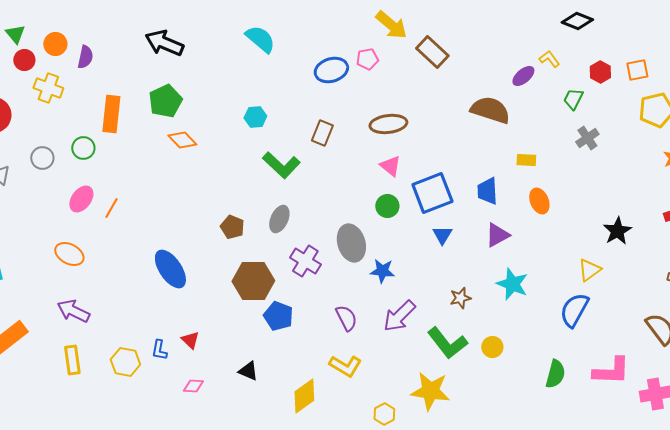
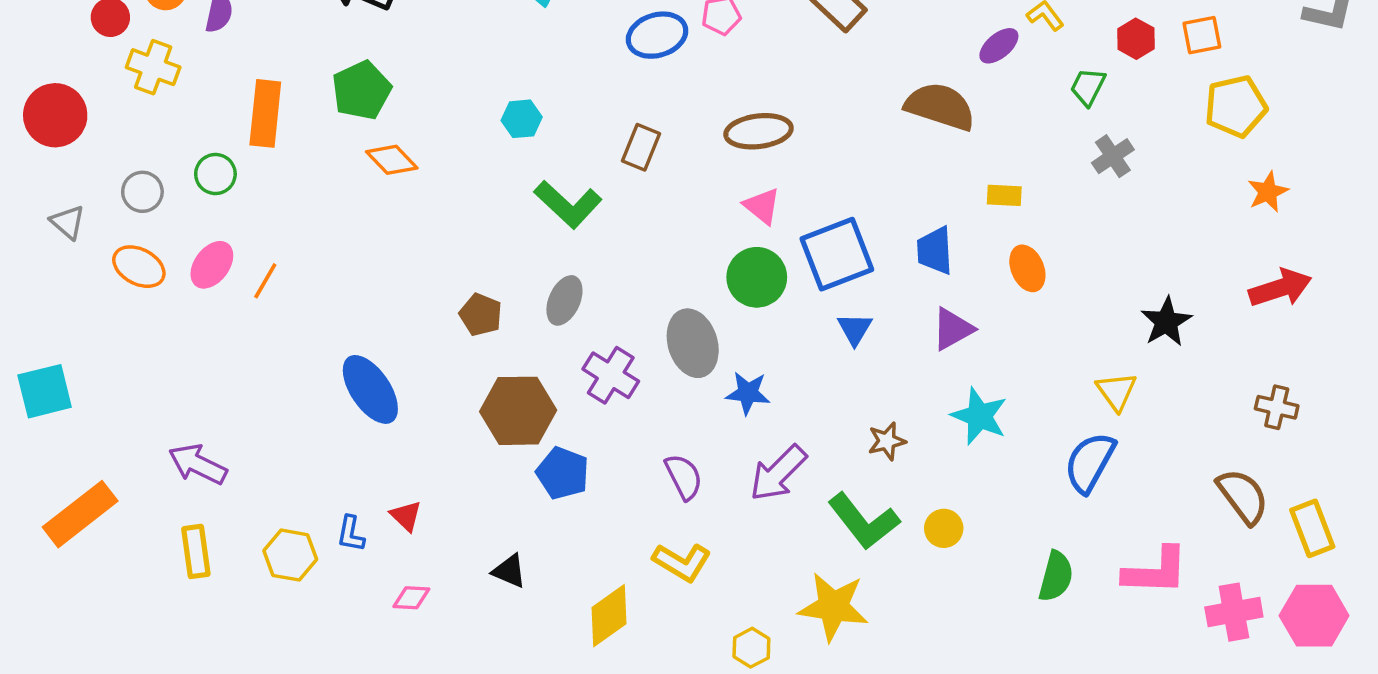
green circle: (387, 206) -> (757, 277), size x1.4
orange ellipse: (69, 254) -> (139, 267), moved
yellow triangle: (589, 270) -> (1116, 391), turned -30

